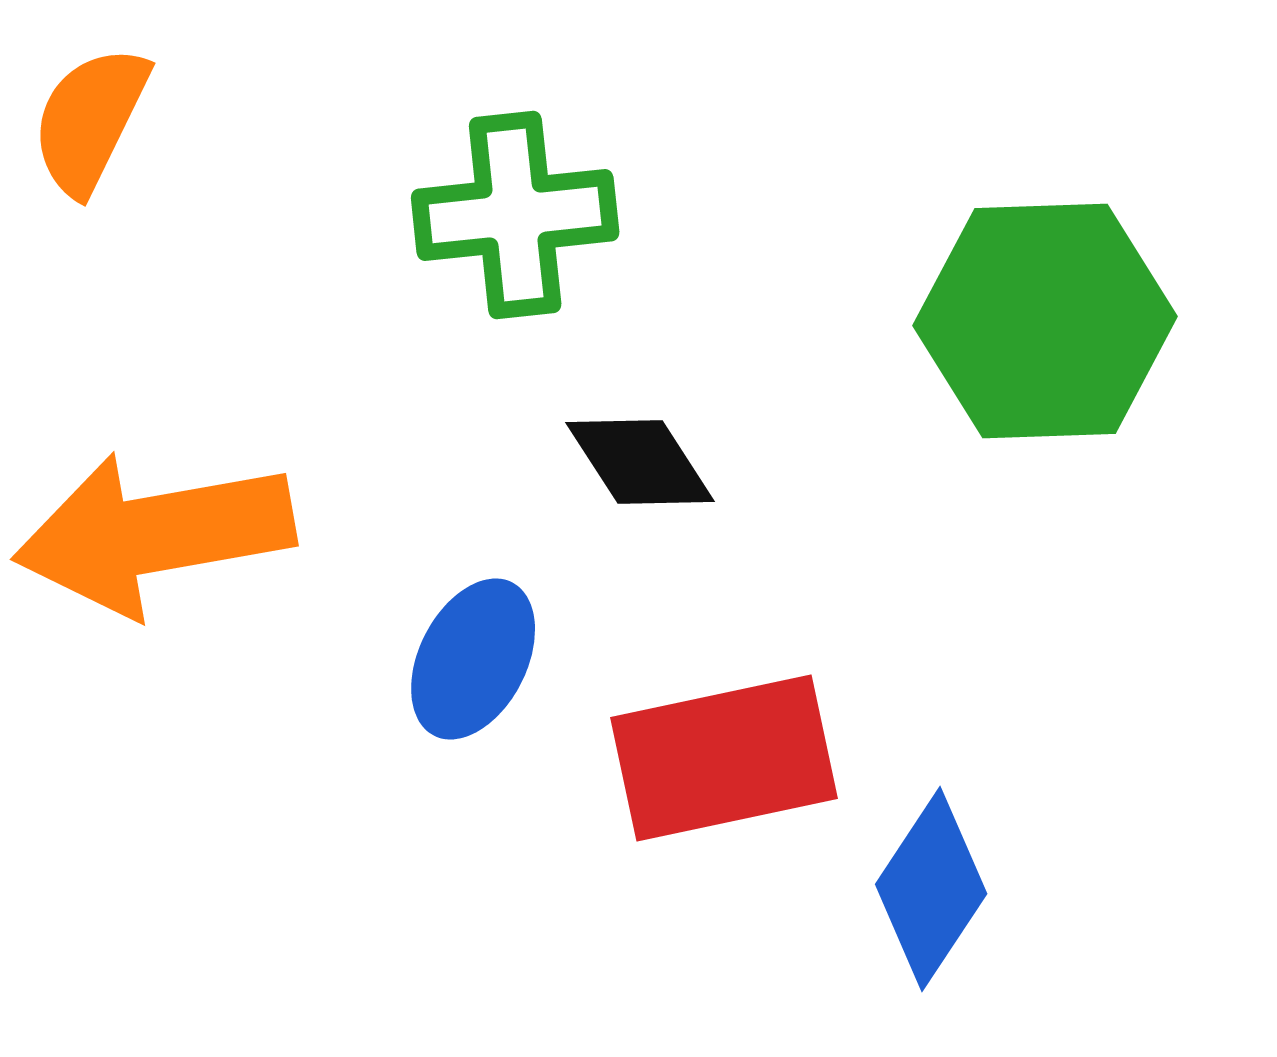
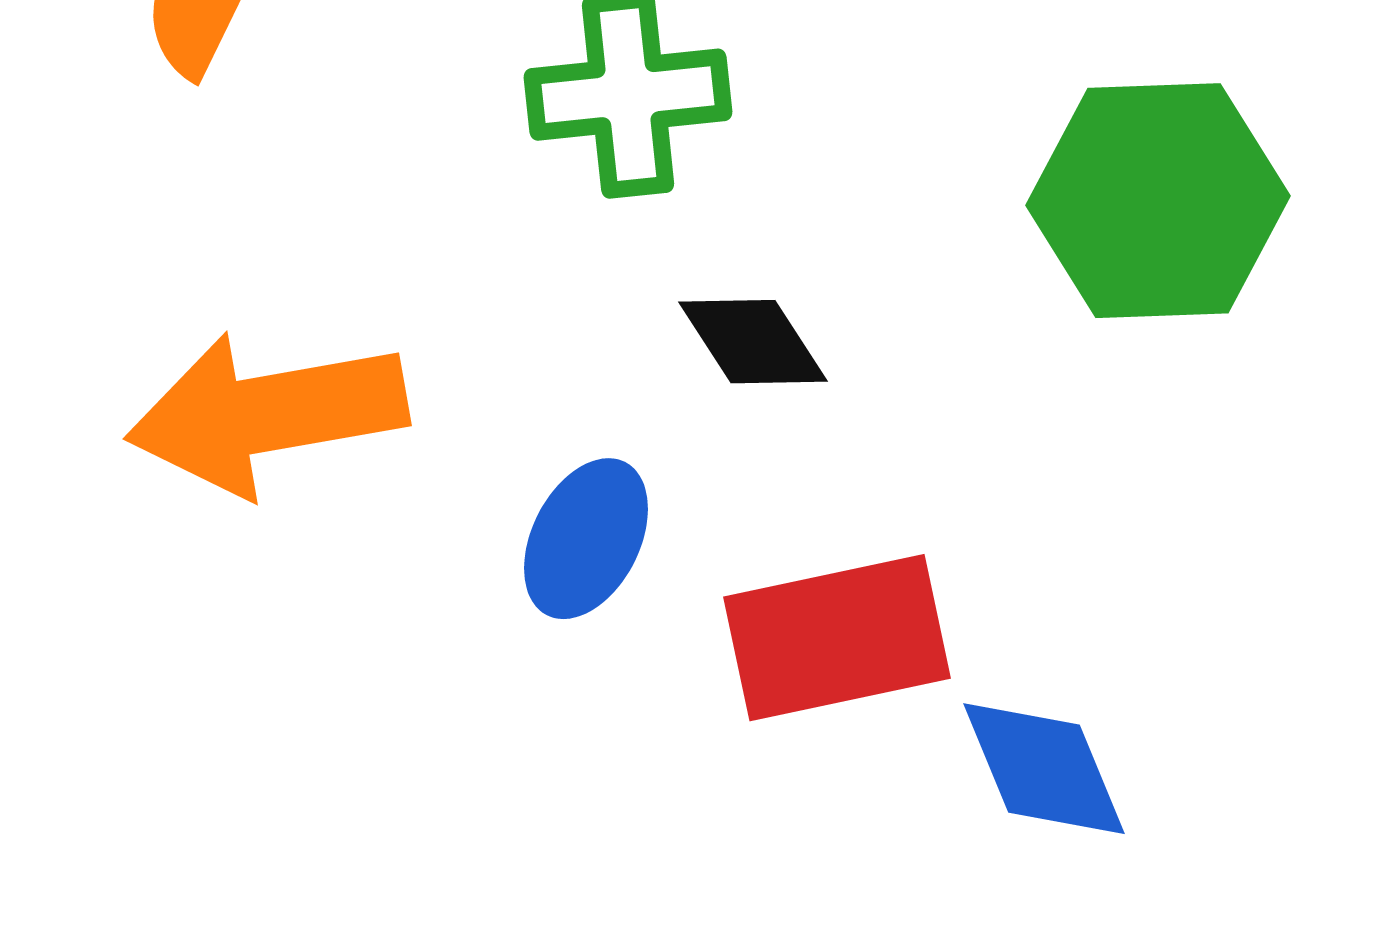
blue diamond: (931, 889) -> (1044, 769), turned -56

